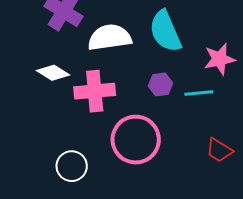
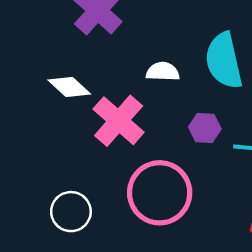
white semicircle: (110, 37) -> (163, 72), moved, size x0.6
pink cross: (95, 91) -> (119, 121), turned 36

